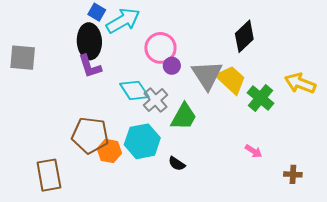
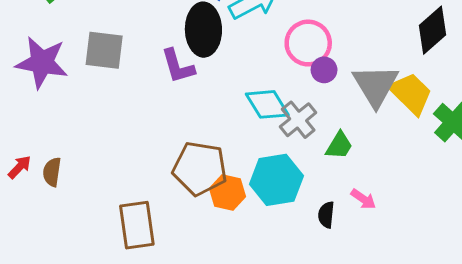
purple L-shape: (90, 66) -> (178, 66), moved
green trapezoid: (184, 116) -> (339, 145), size x0.7
pink arrow: (253, 151) -> (363, 199), moved
black semicircle: (177, 164) -> (326, 215), turned 60

